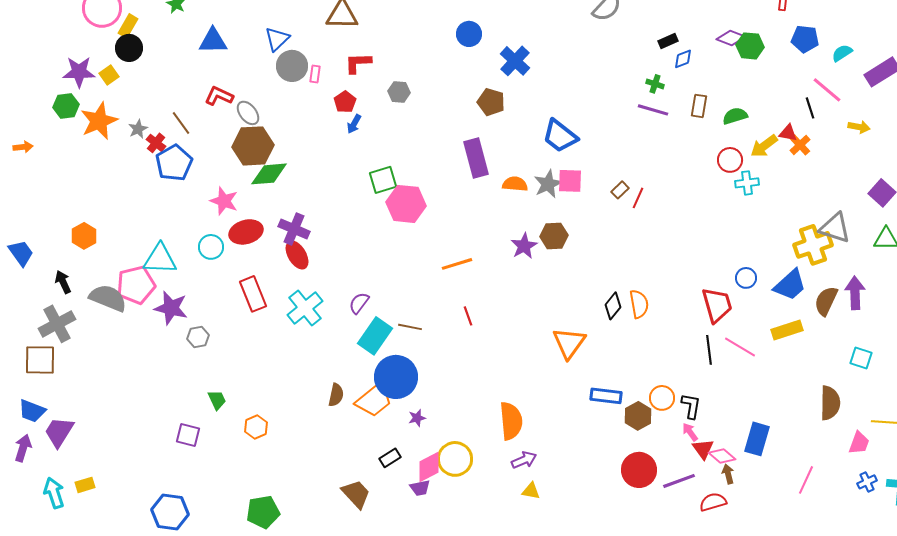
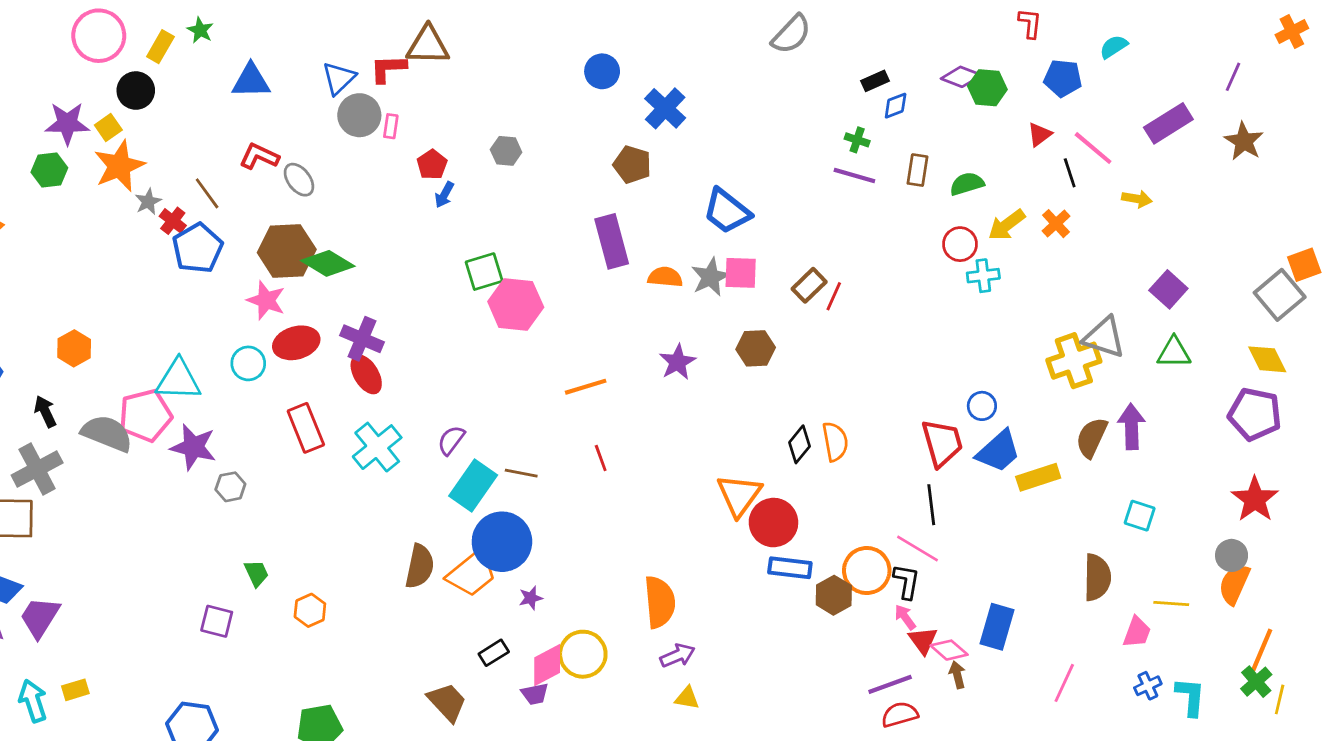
yellow rectangle: (128, 26) -> (160, 47), moved
cyan semicircle: (842, 53) -> (1114, 47), moved
red L-shape: (358, 63) -> (388, 69), moved
orange star: (99, 121) -> (119, 166), moved
red triangle: (788, 133) -> (1040, 134), moved, turned -48
brown hexagon: (253, 146) -> (287, 251), moved
green diamond: (269, 174) -> (328, 263), turned 36
brown rectangle: (620, 190) -> (809, 285), size x1.4
brown hexagon: (554, 236) -> (756, 348), moved
blue trapezoid: (790, 285) -> (998, 451), moved
pink line: (740, 347) -> (917, 549), moved
brown semicircle: (336, 395) -> (420, 566), size x1.4
orange circle: (662, 398) -> (867, 571), size x1.4
red circle: (639, 470) -> (773, 523), moved
red semicircle: (713, 502) -> (900, 715), moved

